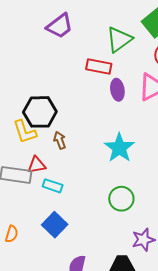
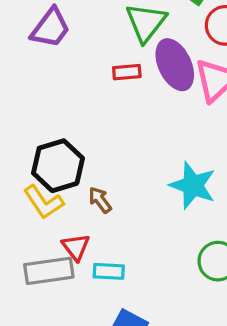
red rectangle: (99, 67) -> (127, 72), size x0.7
purple ellipse: (117, 90) -> (175, 65), moved, size x1.5
red triangle: (37, 165) -> (76, 247), turned -42

